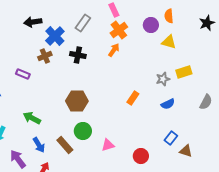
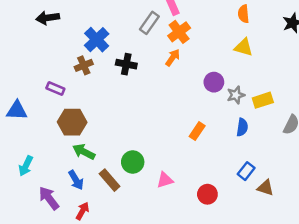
black arrow: (33, 22) -> (48, 18), moved
gray rectangle: (83, 23) -> (149, 23), moved
purple circle: (151, 25) -> (214, 82), moved
yellow rectangle: (184, 72) -> (263, 100), moved
orange rectangle: (133, 98) -> (197, 131), moved
brown hexagon: (77, 101) -> (72, 122), moved
blue semicircle: (168, 104) -> (242, 127), turned -56
green arrow: (32, 118) -> (84, 152), moved

